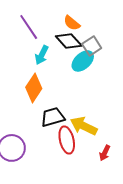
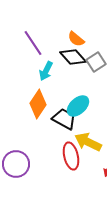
cyan ellipse: (83, 61) -> (78, 106), moved
black trapezoid: (53, 117) -> (64, 119), moved, turned 45

